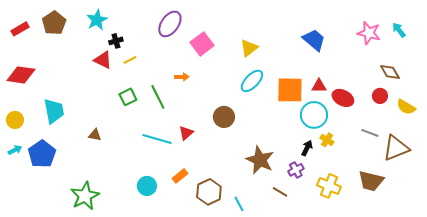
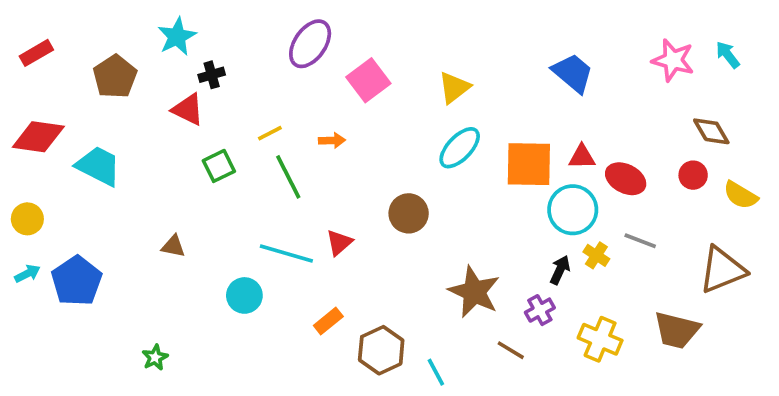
brown pentagon: (54, 23) -> (115, 77), moved
yellow line: (130, 60) -> (270, 133), moved
green square: (128, 97) -> (219, 166), moved
cyan trapezoid: (54, 111) -> (98, 166), moved, turned -52
gray line: (370, 133) -> (640, 241), moved
cyan circle: (147, 186) -> (244, 295), moved
green star: (85, 196) -> (155, 357), size x0.5

